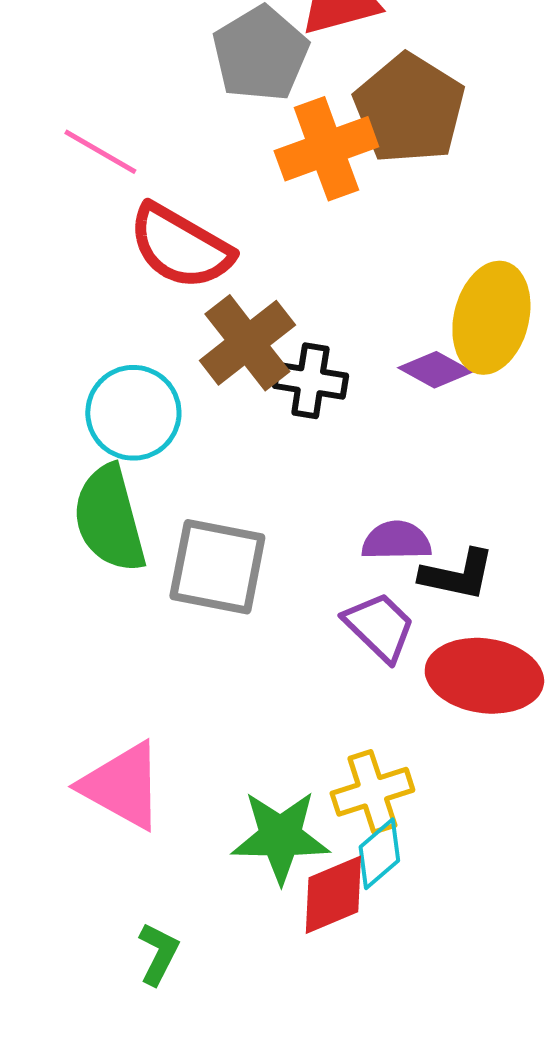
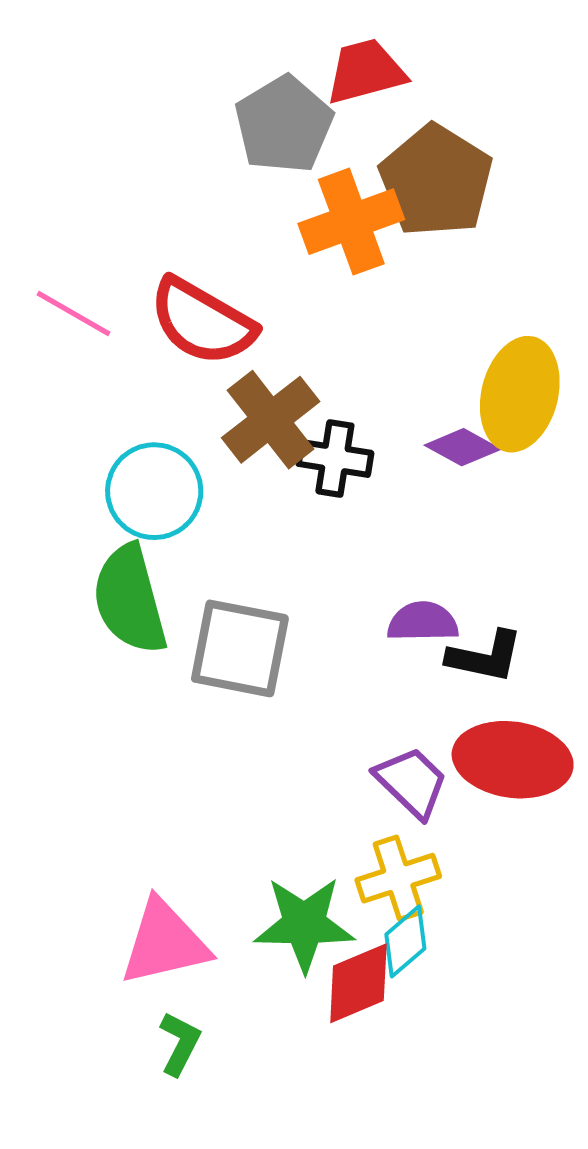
pink line: (100, 152) -> (74, 313), moved
purple trapezoid: (379, 627) -> (412, 782), moved
pink triangle: (122, 786) -> (164, 942), moved, turned -42

